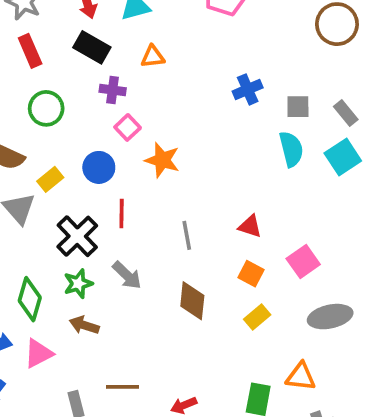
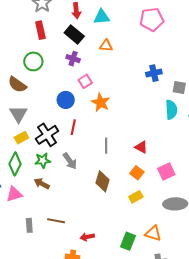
purple cross: (113, 90) -> (73, 59), moved
green circle: (46, 108) -> (33, 61), moved
yellow rectangle: (50, 179) -> (21, 138), moved

